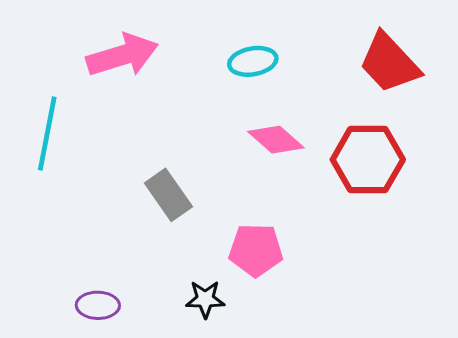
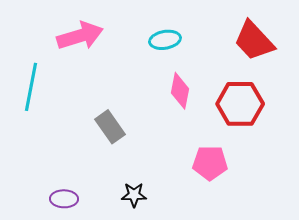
pink diamond: (276, 140) -> (180, 91), turned 60
pink pentagon: (256, 250) -> (210, 163), moved

